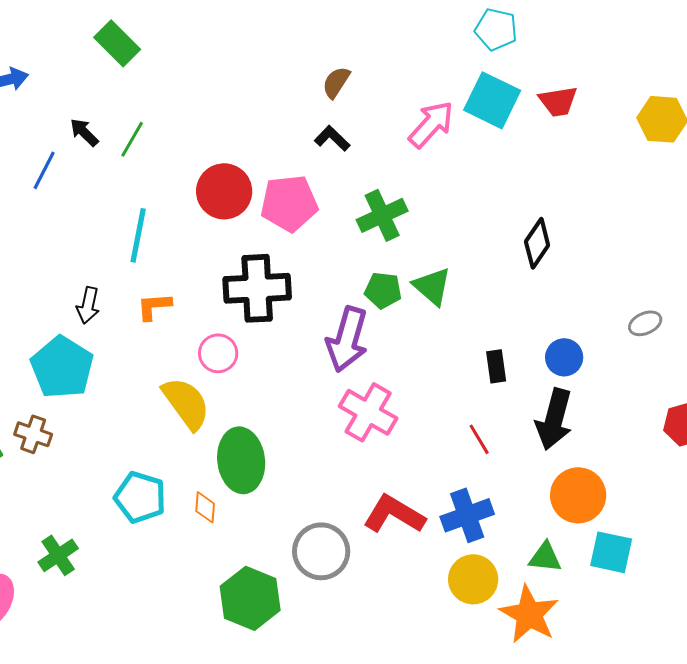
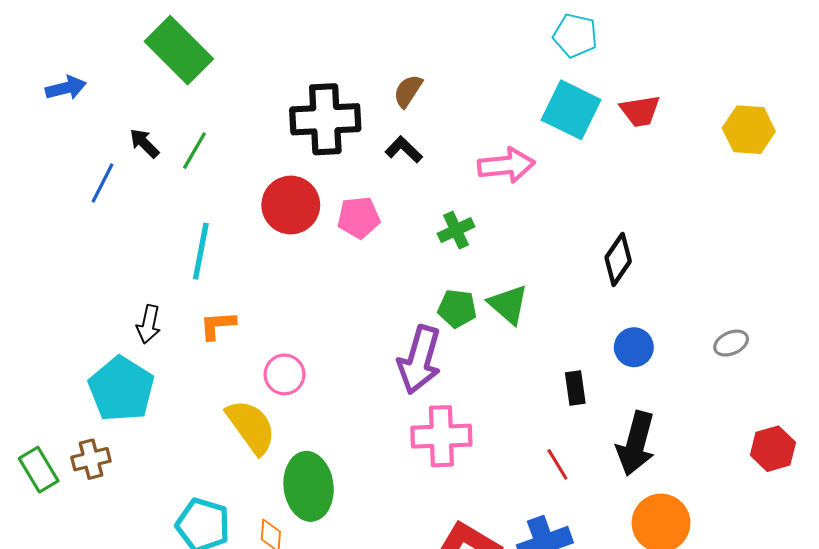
green rectangle: (117, 43) -> (179, 50), size x1.4
pink arrow: (431, 124) -> (506, 165), moved, turned 42
pink pentagon: (289, 203) -> (359, 218), size x0.7
green cross: (382, 215) -> (456, 230), size x0.7
black cross: (257, 288) -> (325, 119), moved
blue circle: (564, 357) -> (634, 347), moved
pink cross: (368, 412) -> (441, 436), turned -32
brown cross: (33, 434) -> (91, 459), turned -33

